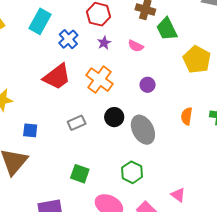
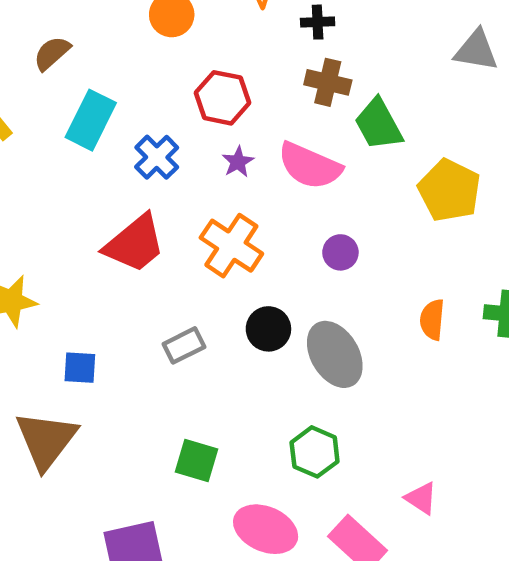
pink semicircle: (136, 46) -> (310, 166), size x1.8

